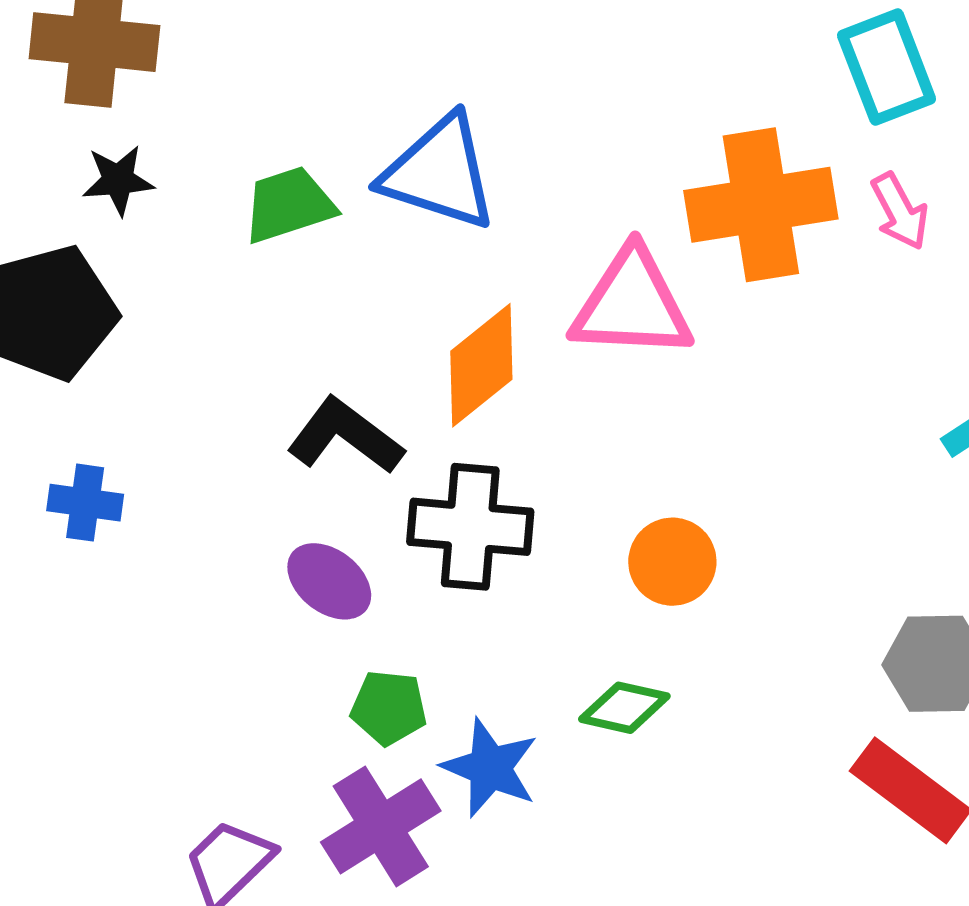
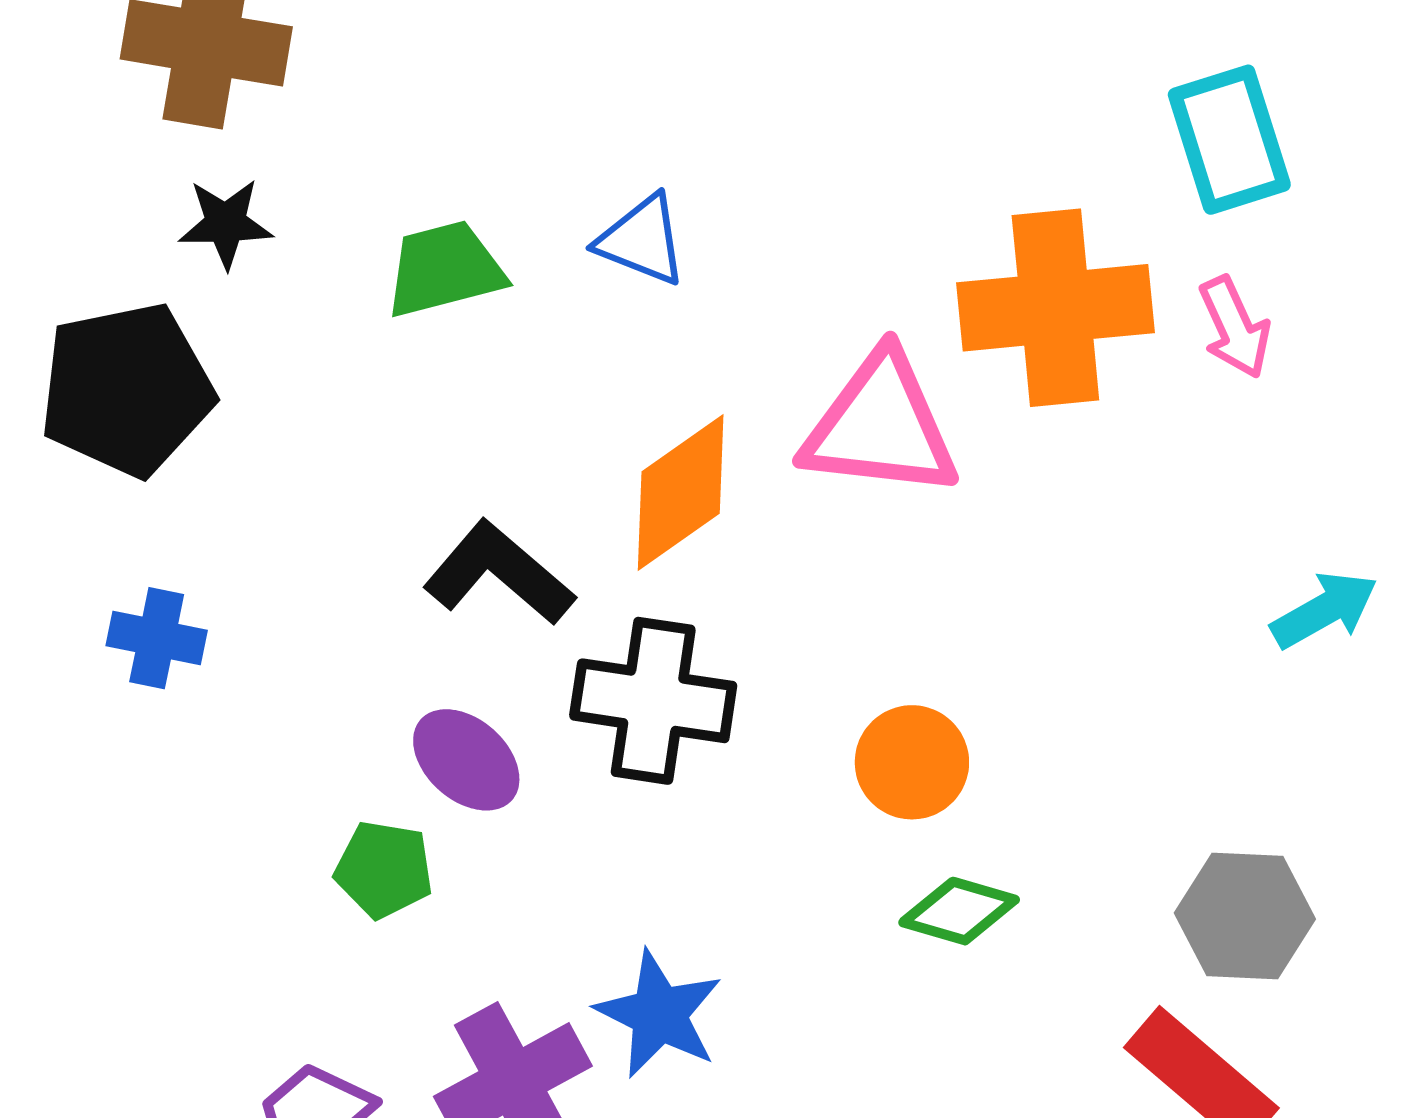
blue triangle: (439, 173) -> (642, 240), size x0.6
green pentagon: (389, 708) -> (384, 869), moved
green diamond: (624, 708) -> (959, 911), moved

